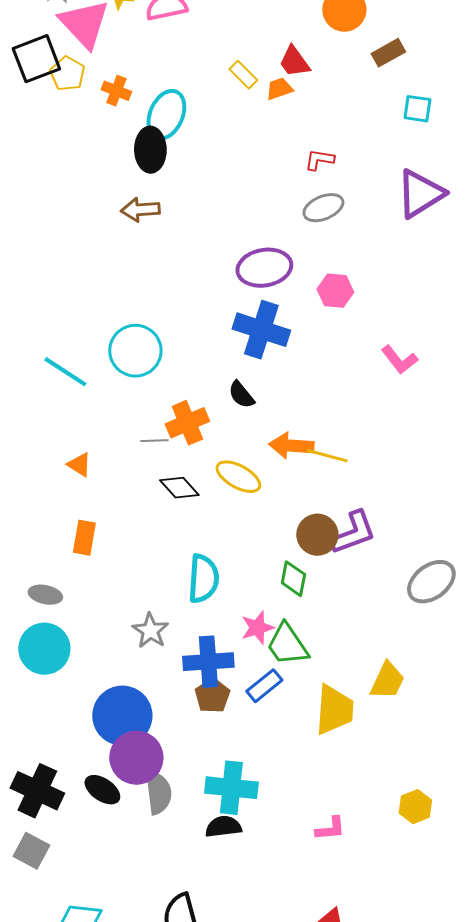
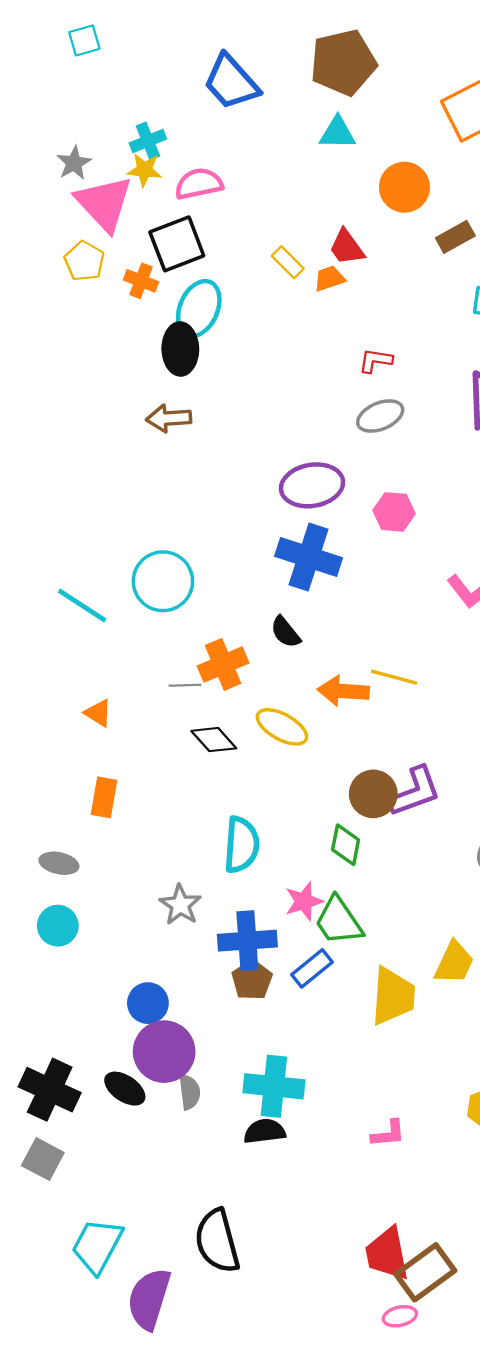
black square: (36, 59) -> (177, 244), moved
yellow line: (327, 456) -> (394, 677), moved
cyan circle: (44, 649) -> (58, 926), size x0.7
blue circle: (122, 716) -> (148, 1003), size x0.6
gray semicircle: (158, 793) -> (190, 1092), size x0.7

